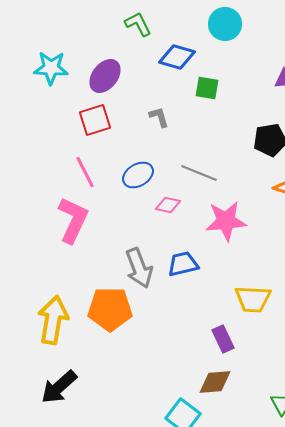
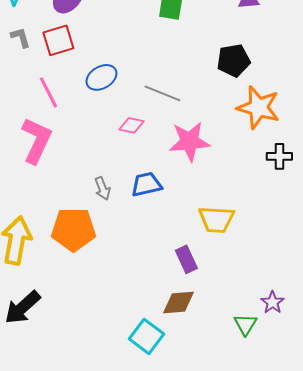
gray L-shape: (159, 117) -> (20, 37), moved
blue ellipse: (138, 175) -> (101, 77), moved
gray arrow: (139, 268) -> (102, 188), size x0.6

